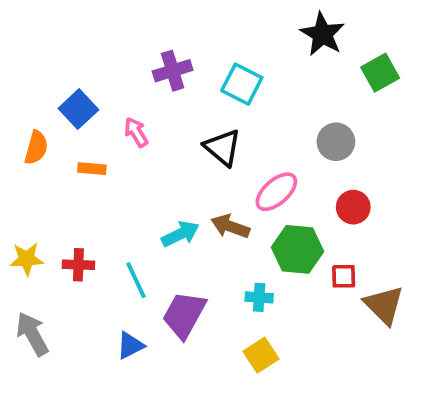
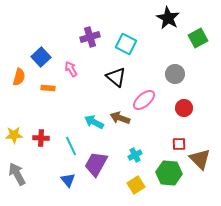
cyan arrow: (180, 234) -> (94, 122), turned -126
green hexagon: (298, 249) -> (169, 173), moved
cyan cross: (259, 297) -> (135, 155), turned -32
blue triangle: (130, 345) -> (68, 180), turned -42

